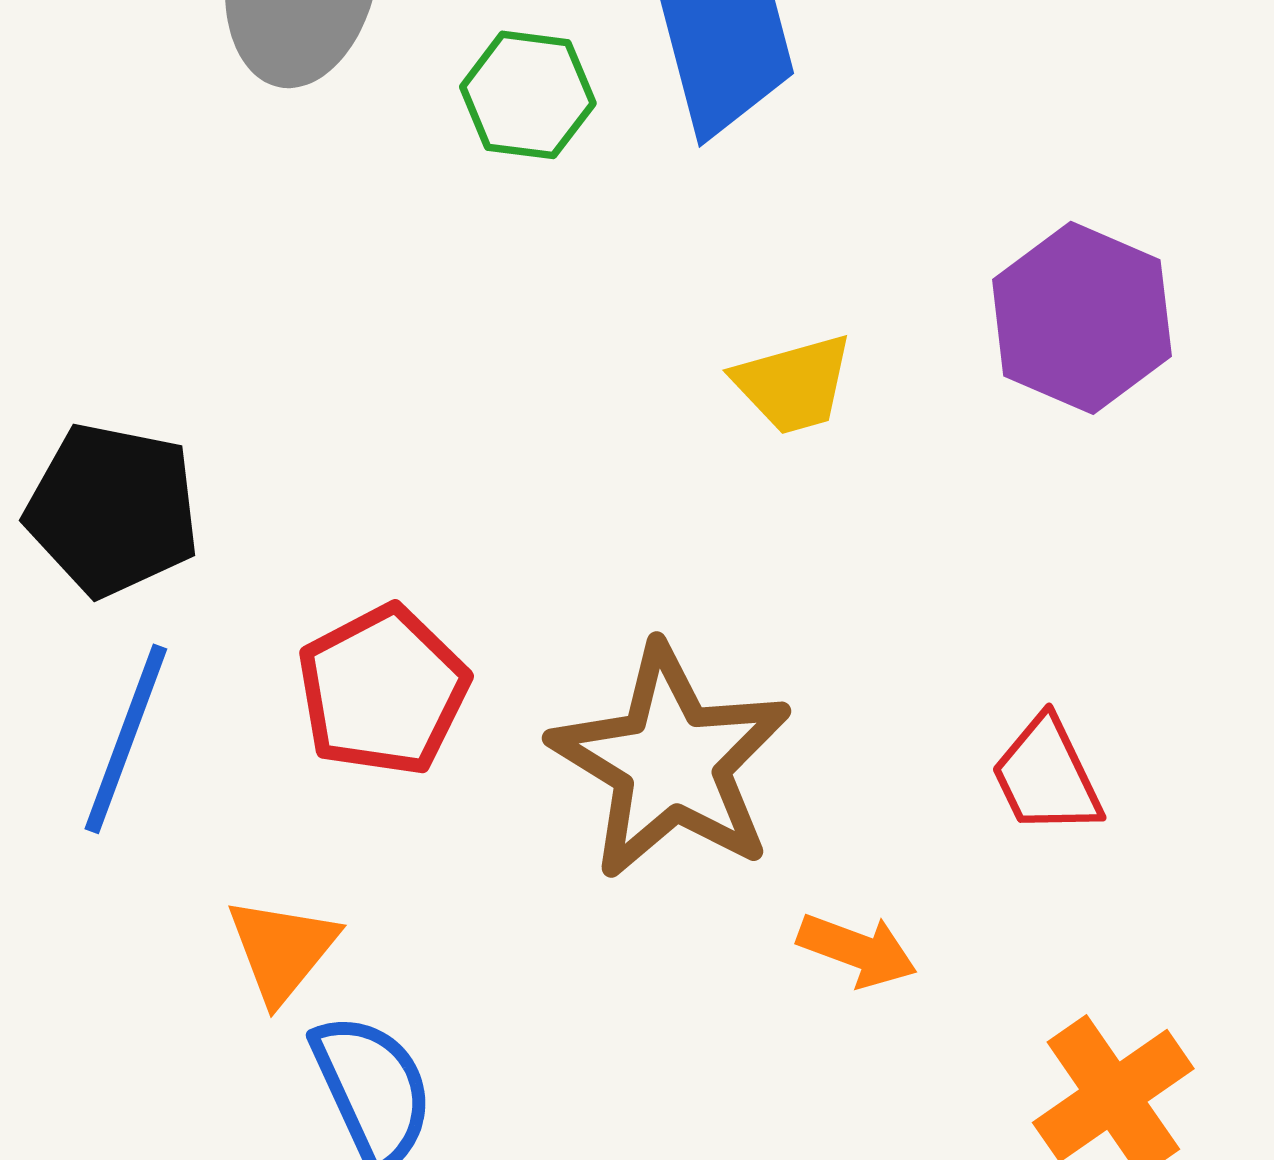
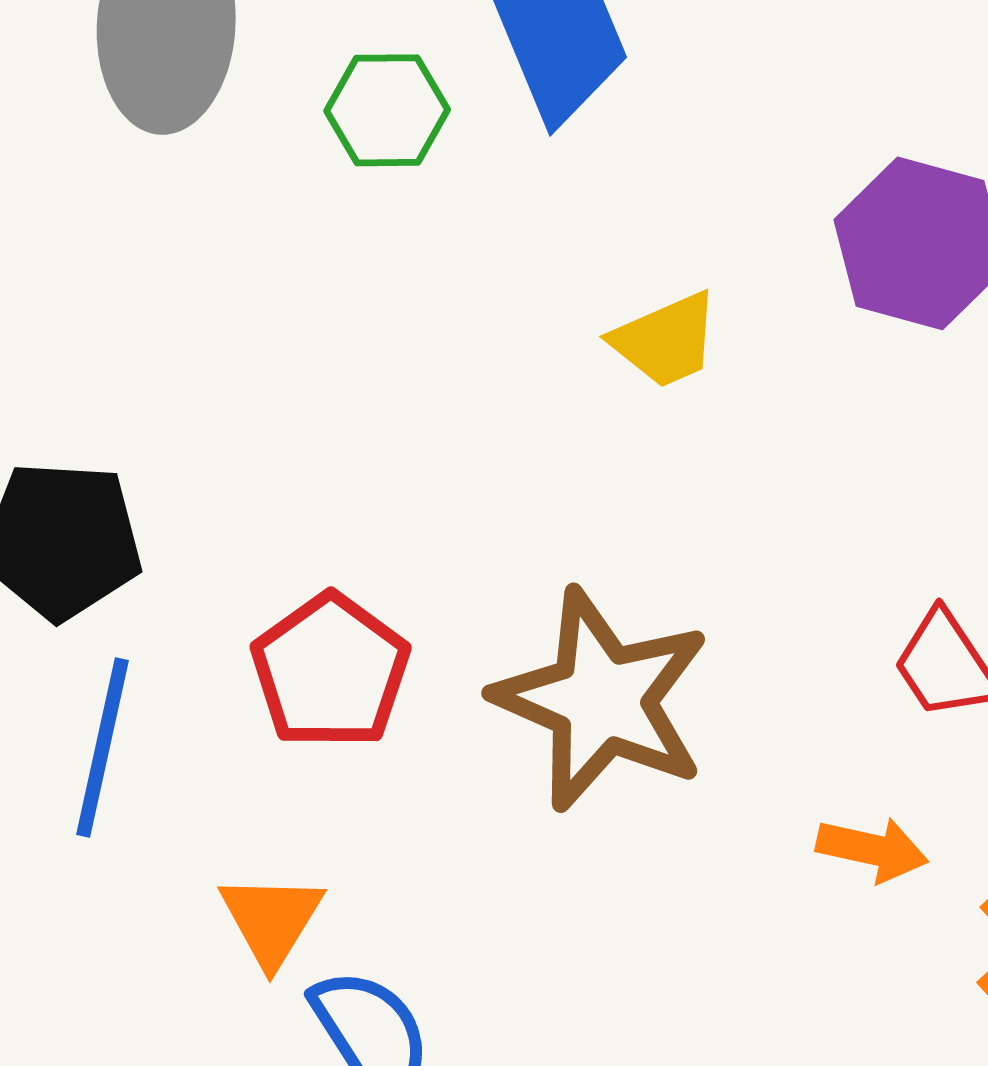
orange arrow: (857, 950) -> (872, 849), moved

